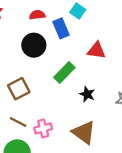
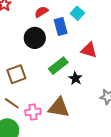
red semicircle: (37, 15) -> (41, 12), turned -32
black star: (87, 94) -> (75, 78), moved
brown triangle: (84, 132) -> (59, 108), moved, turned -35

